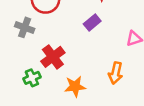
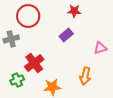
gray cross: (25, 27) -> (11, 39), turned -35

